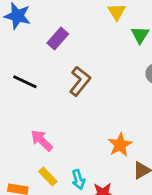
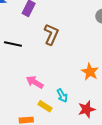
cyan arrow: (78, 180) -> (62, 96), moved

